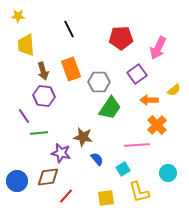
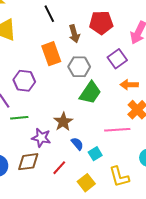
brown arrow: (43, 71) -> (74, 34), moved
brown star: (83, 137) -> (63, 122), turned 30
cyan square: (123, 169) -> (95, 154), moved
red line: (66, 196) -> (59, 168), moved
yellow square: (106, 198) -> (86, 183), turned -30

